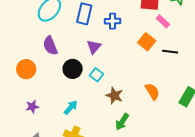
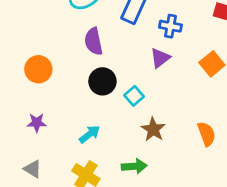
purple semicircle: (50, 46) -> (94, 41), moved
purple triangle: (94, 47) -> (160, 58), moved
green arrow: (122, 122) -> (134, 166), moved, turned -138

